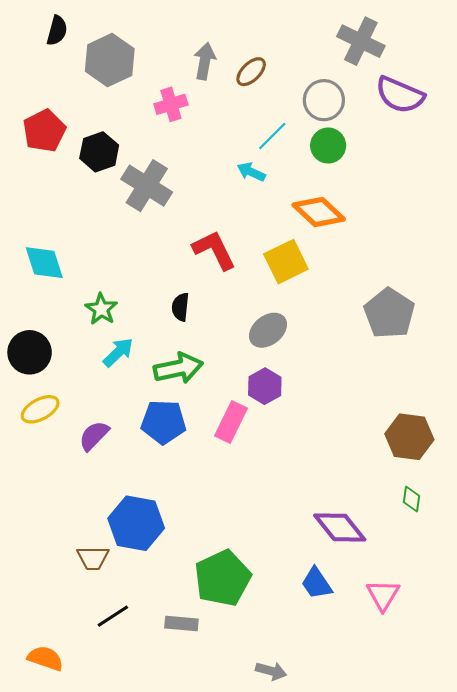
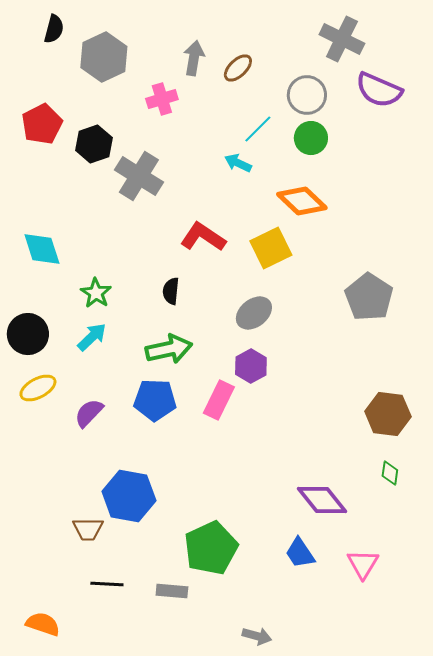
red L-shape: (214, 250) -> (203, 237), turned -30
cyan arrow: (118, 352) -> (92, 337), moved
black line: (113, 616) -> (107, 584), turned 36

